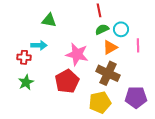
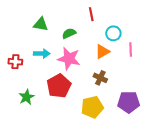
green semicircle: (102, 29) -> (69, 33), moved
cyan arrow: (39, 45) -> (42, 54), moved
brown cross: (108, 73) -> (100, 78), size x0.6
green star: (26, 82) -> (27, 97), moved

